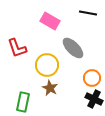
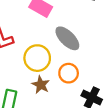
orange circle: (92, 78) -> (69, 73), moved

